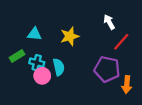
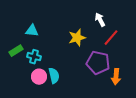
yellow star: (70, 36) -> (77, 38), moved
cyan semicircle: (59, 67) -> (54, 76), moved
pink circle: (42, 76) -> (39, 77), moved

